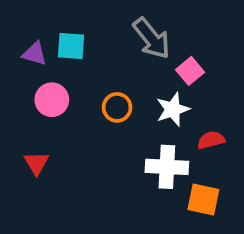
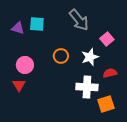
pink square: (190, 71) -> (107, 39), moved
pink circle: (52, 100) -> (25, 65), moved
orange square: (203, 200) -> (106, 104), turned -30

